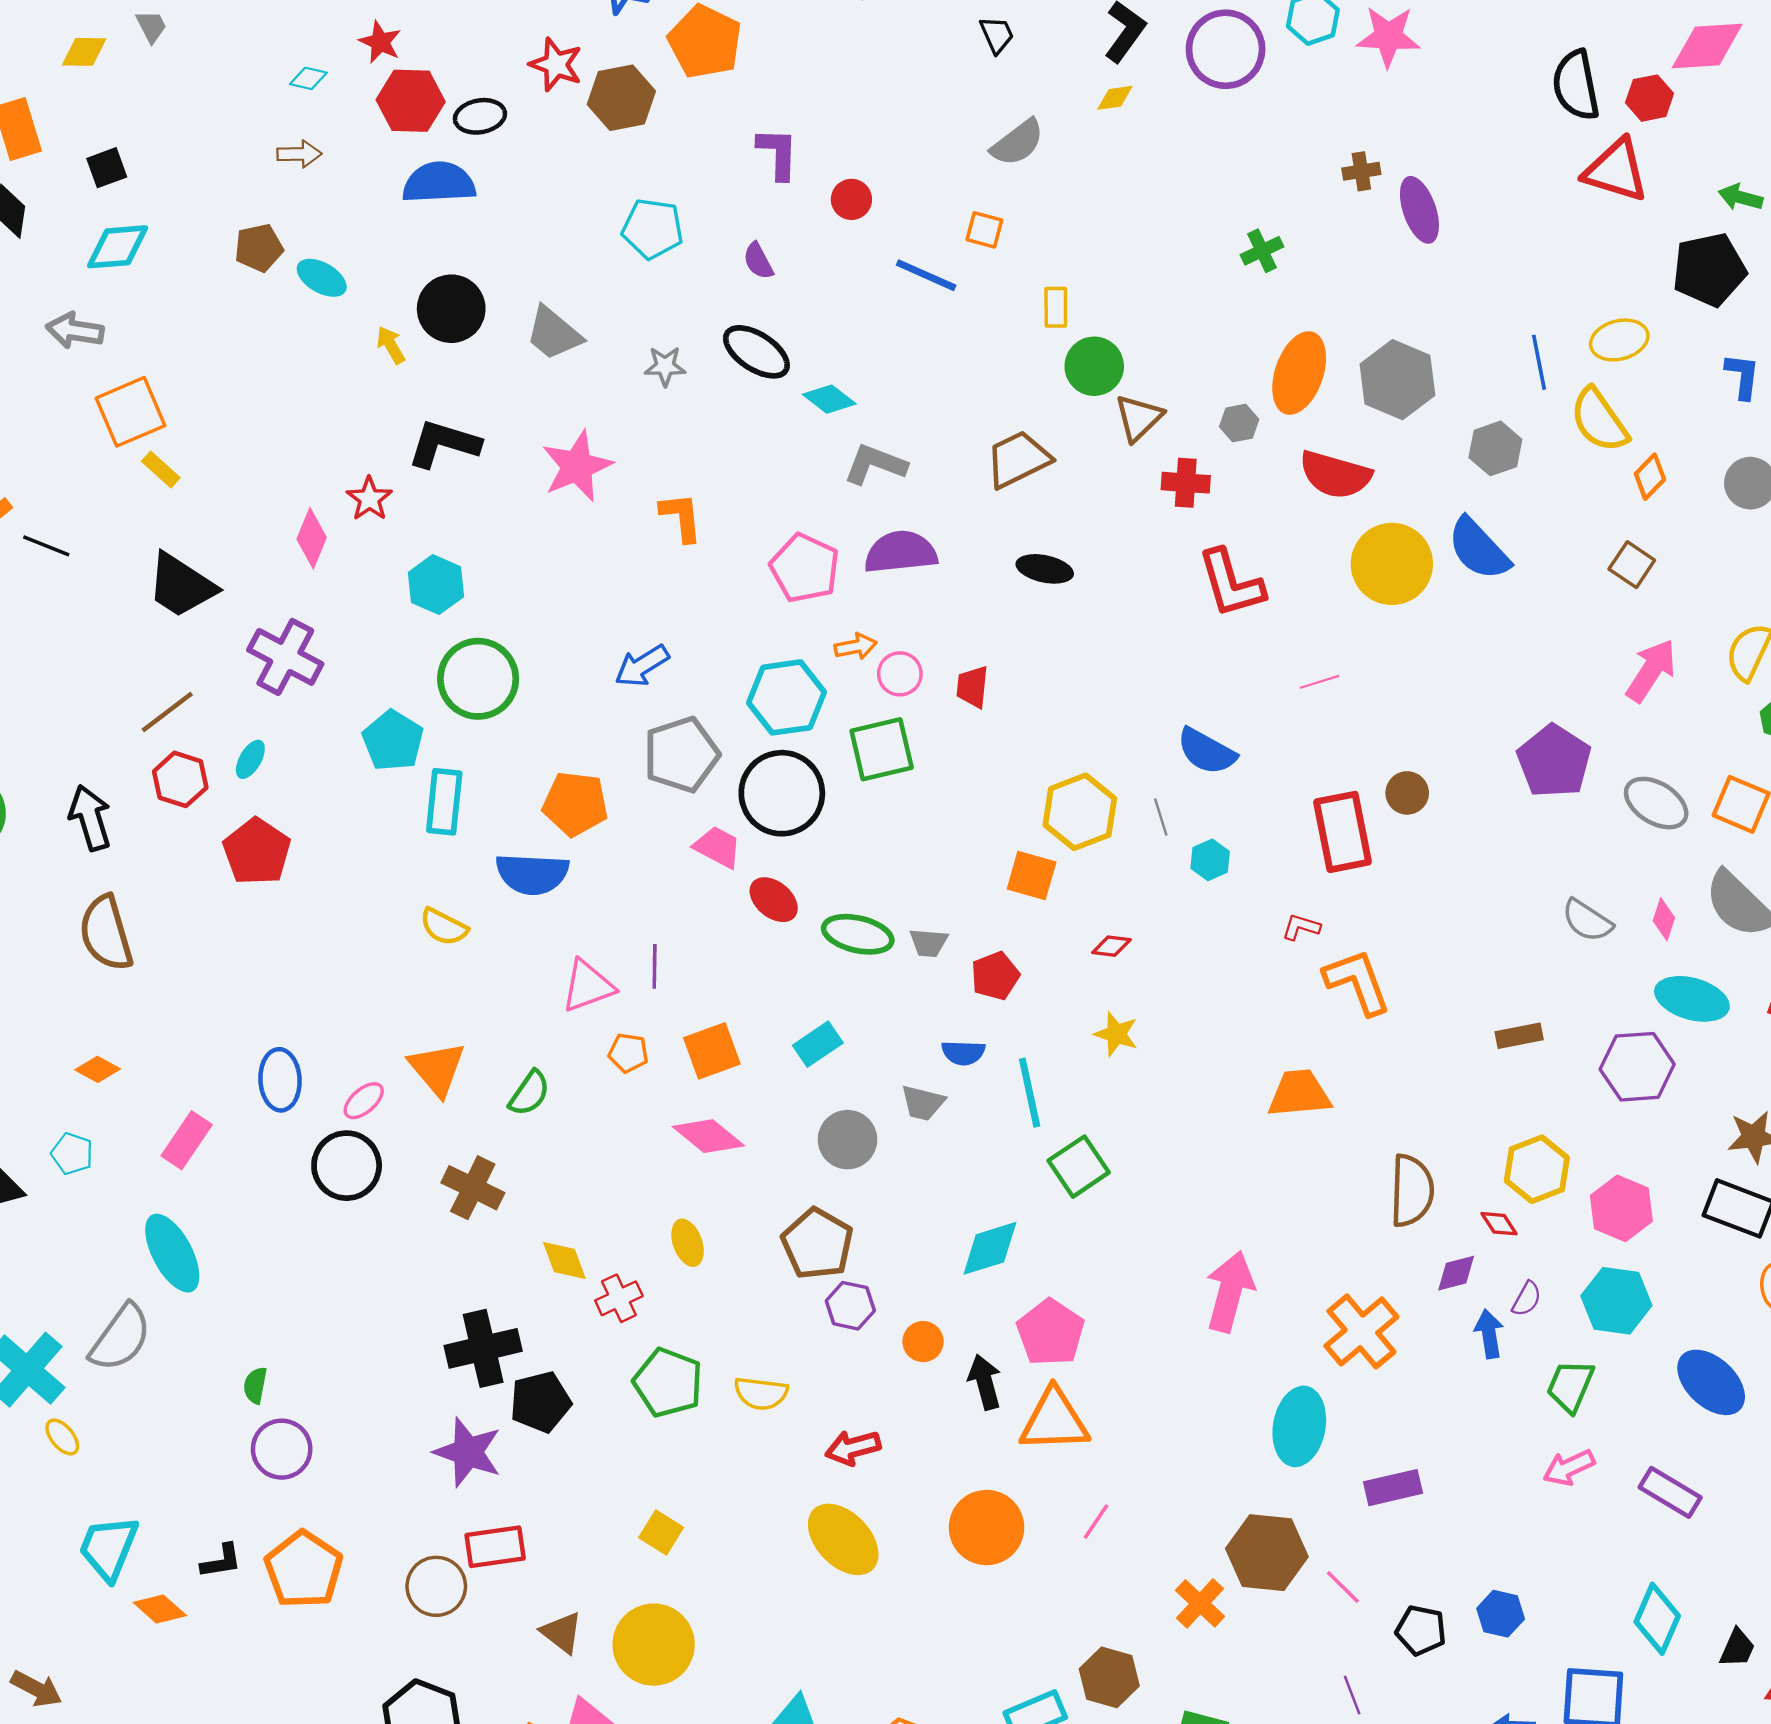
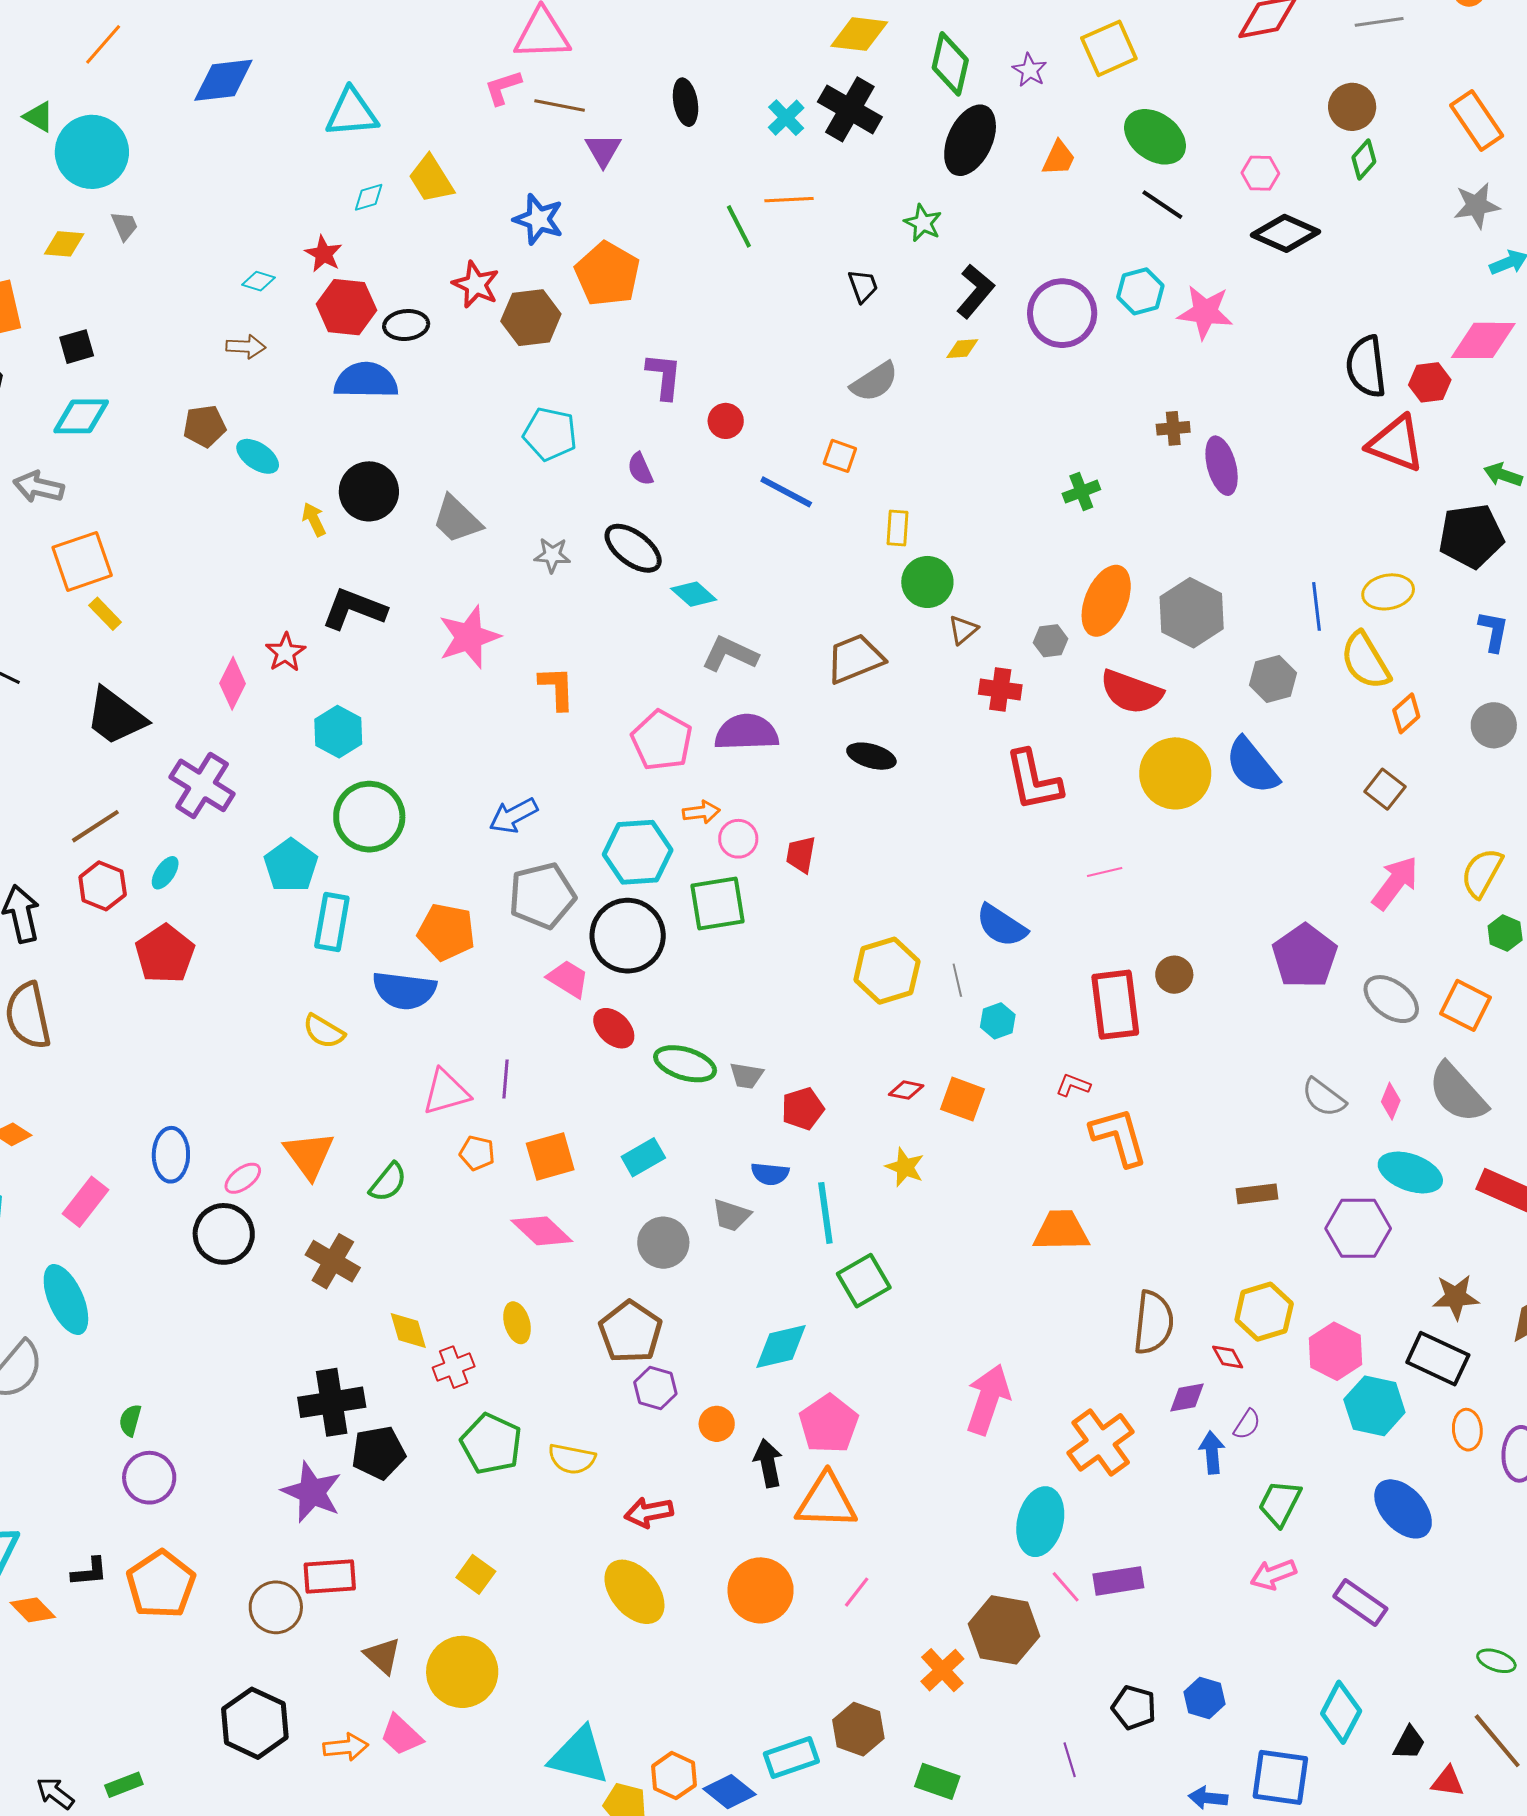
brown triangle: (1139, 418) -> (963, 630), size x0.7
orange square: (1032, 876) -> (962, 1099), moved
cyan hexagon: (1616, 1301) -> (1374, 1406), moved
pink line: (1343, 1587) -> (1066, 1587), moved

